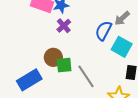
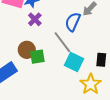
cyan square: (122, 47) -> (74, 62), moved
gray line: (86, 76) -> (62, 42), moved

